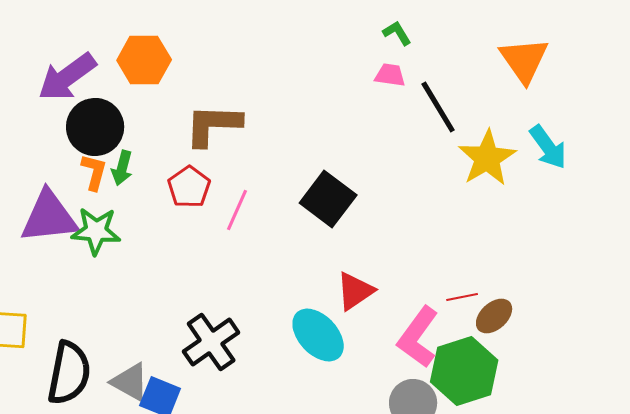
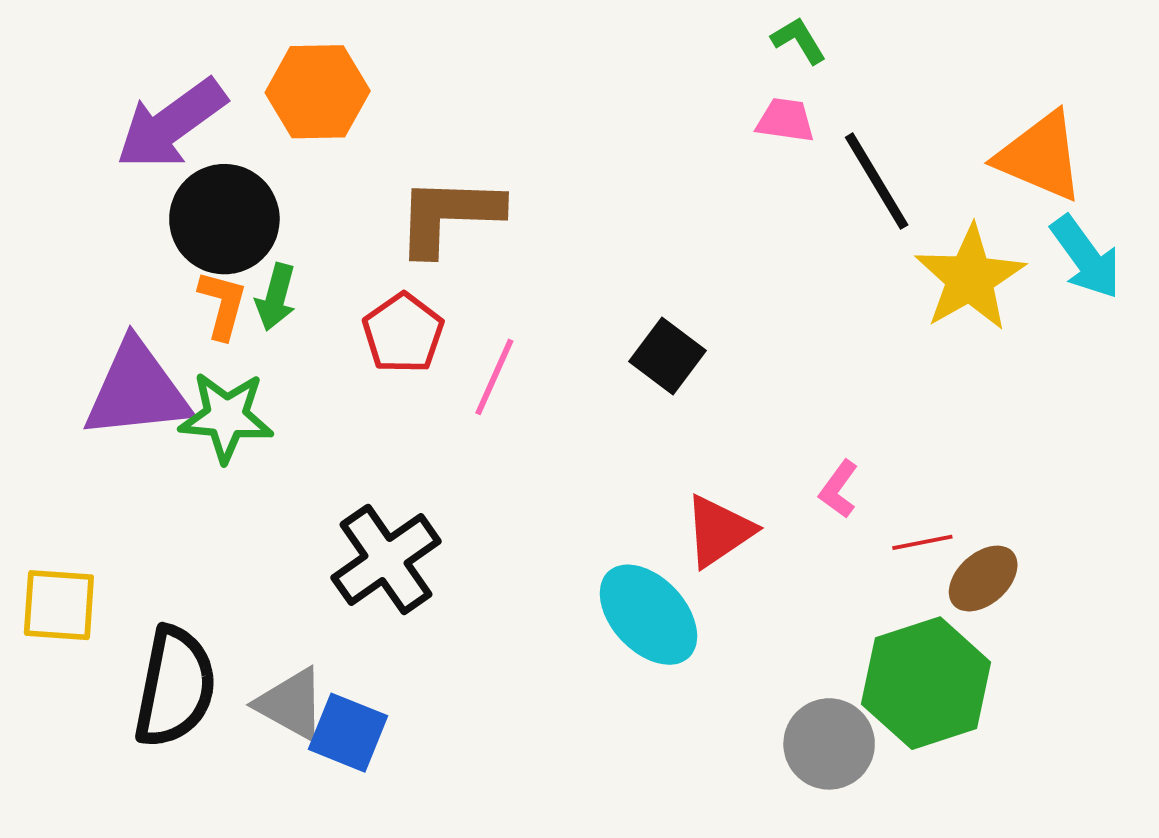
orange triangle: (524, 60) -> (1040, 156), moved, turned -32
black square: (328, 199) -> (667, 356), size x0.7
pink L-shape: (418, 337) -> (839, 489), moved, size x0.5
black cross: (211, 342) -> (386, 560), moved

